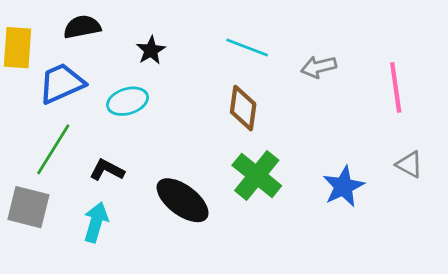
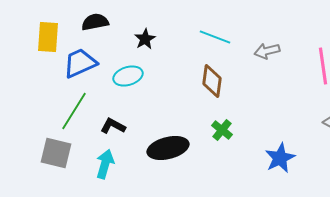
green cross: (257, 175) -> (222, 130), size x0.6
blue star: (343, 186) -> (280, 158), moved
black ellipse: (183, 200) -> (168, 148), turned -51

